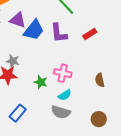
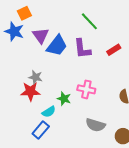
purple triangle: (18, 20) -> (41, 36), turned 36
cyan semicircle: (65, 95) -> (49, 112), moved
gray semicircle: (61, 112) -> (95, 125), moved

